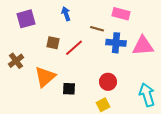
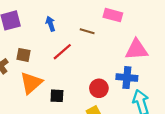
blue arrow: (66, 14) -> (50, 24), moved
brown square: (53, 43) -> (24, 55), moved
blue cross: (116, 43) -> (127, 78), moved

